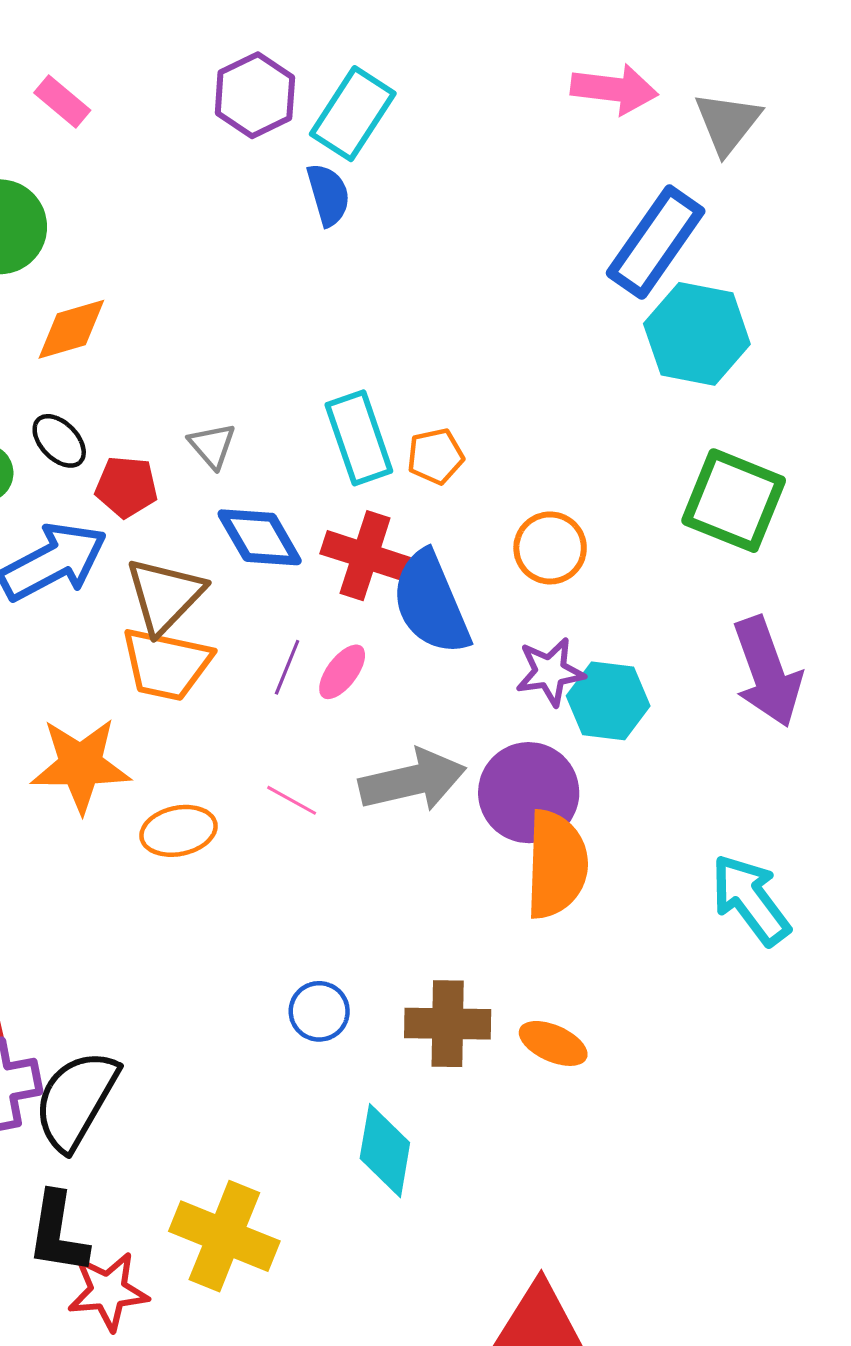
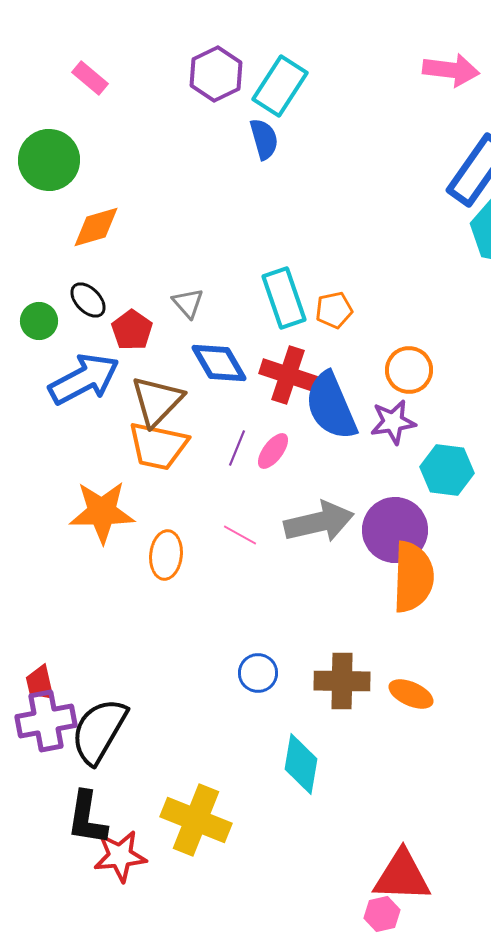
red pentagon: (126, 487) -> (132, 330), turned 30
purple star: (550, 672) -> (393, 422), moved
orange ellipse: (178, 831) -> (166, 555), turned -72

